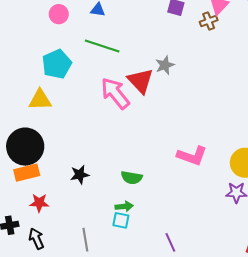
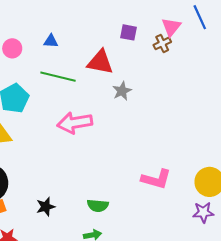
red triangle: (140, 81) -> (100, 62), moved, turned -32
pink arrow: (115, 93) -> (75, 123), turned -56

